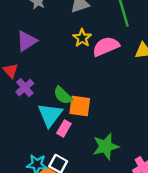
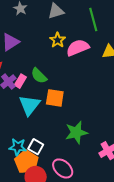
green semicircle: (63, 95) -> (39, 76), moved
pink rectangle: (64, 128) -> (20, 81), moved

